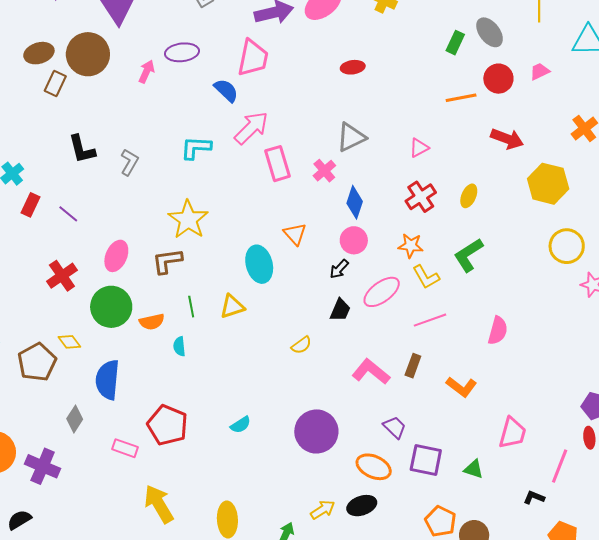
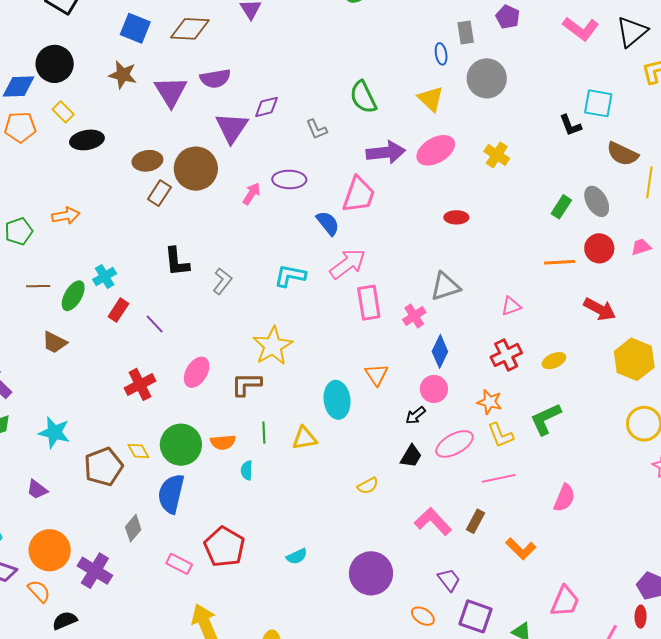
yellow ellipse: (469, 196) -> (554, 361), turned 35
green circle: (111, 307) -> (181, 445), moved
orange ellipse: (374, 467) -> (423, 616), size x0.7

